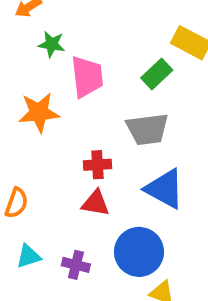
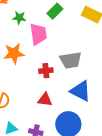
green rectangle: (157, 74) -> (55, 11), moved
red cross: (97, 165) -> (46, 71), moved

